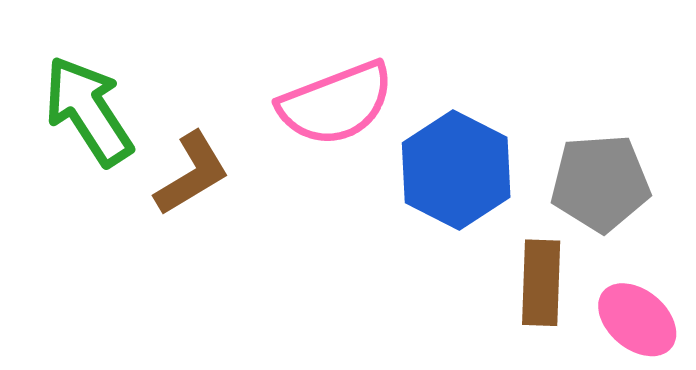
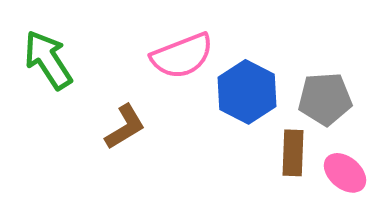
brown L-shape: (192, 174) -> (125, 127), moved

